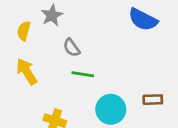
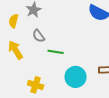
gray semicircle: (71, 48) -> (39, 36), moved

